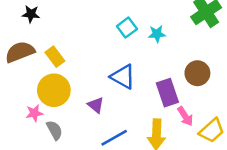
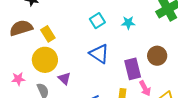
cyan square: (127, 28) -> (97, 21), moved
purple triangle: (96, 105) -> (64, 78), moved
pink star: (34, 113) -> (18, 79), moved

